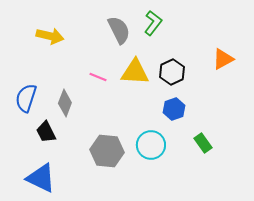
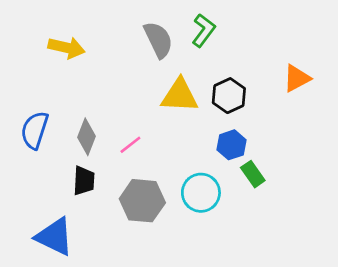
pink line: (98, 77) -> (130, 145), moved, turned -60
black trapezoid: (46, 132) -> (84, 181), moved, turned -150
green rectangle: (203, 143) -> (253, 174), moved

